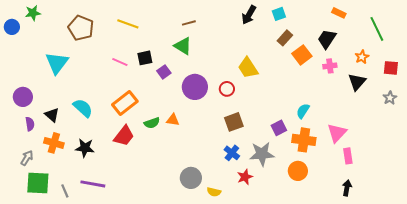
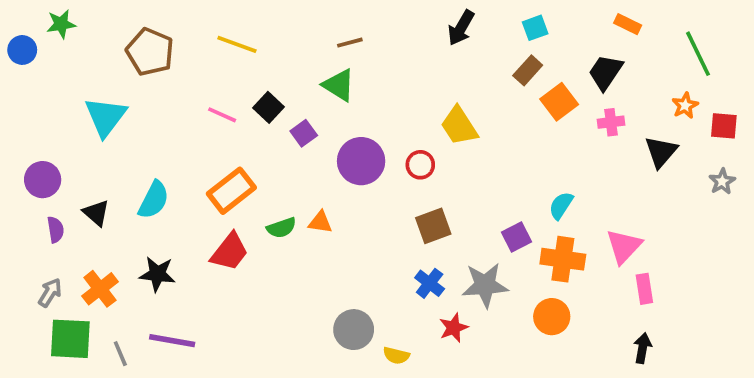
cyan square: (279, 14) -> (535, 28), moved
orange star: (362, 57) -> (685, 106), moved
black square: (145, 58) -> (268, 107), turned -35
cyan semicircle: (83, 108) -> (154, 200), turned 75
orange cross: (54, 143) -> (100, 289), moved, turned 36

